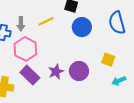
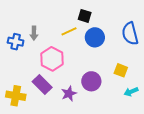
yellow line: (46, 21) -> (69, 31), moved
pink hexagon: (25, 49) -> (52, 59), moved
purple star: (56, 72) -> (69, 94), moved

